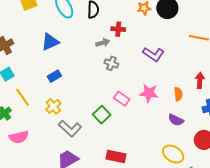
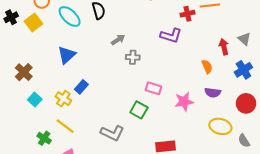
red cross: (118, 29) -> (187, 14), moved
pink star: (149, 93) -> (184, 102), moved
yellow line: (23, 97) -> (65, 126), moved
yellow cross: (53, 106) -> (63, 99), moved

